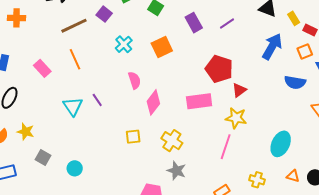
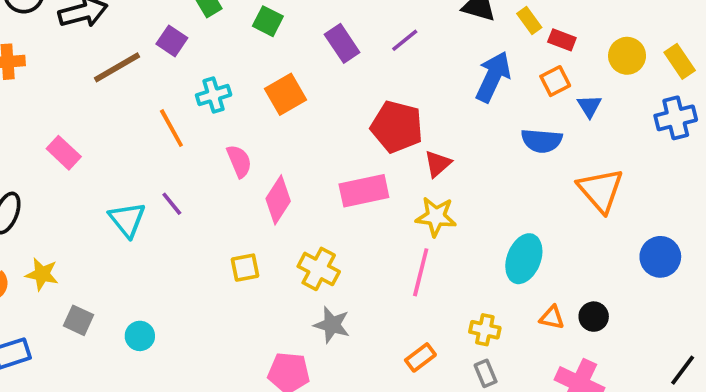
cyan cross: (124, 44) -> (214, 95), turned 30
orange line: (75, 59) -> (171, 128), moved

